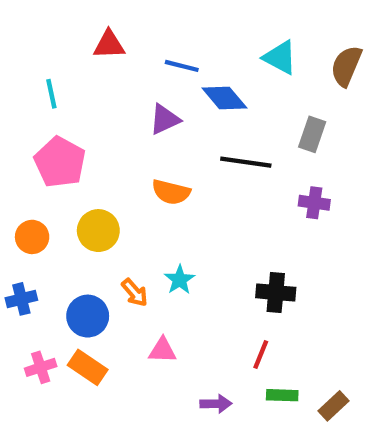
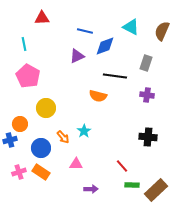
red triangle: (109, 45) -> (42, 18), moved
blue diamond: (224, 98) -> (105, 46), turned -70
orange semicircle: (171, 192) -> (98, 96), moved
orange circle: (32, 237) -> (20, 124), moved
black cross: (276, 293) -> (148, 137), moved
red line: (261, 355) -> (122, 166), turned -64
purple arrow: (216, 404) -> (91, 189), moved
brown rectangle: (333, 406) -> (156, 190), size x1.6

